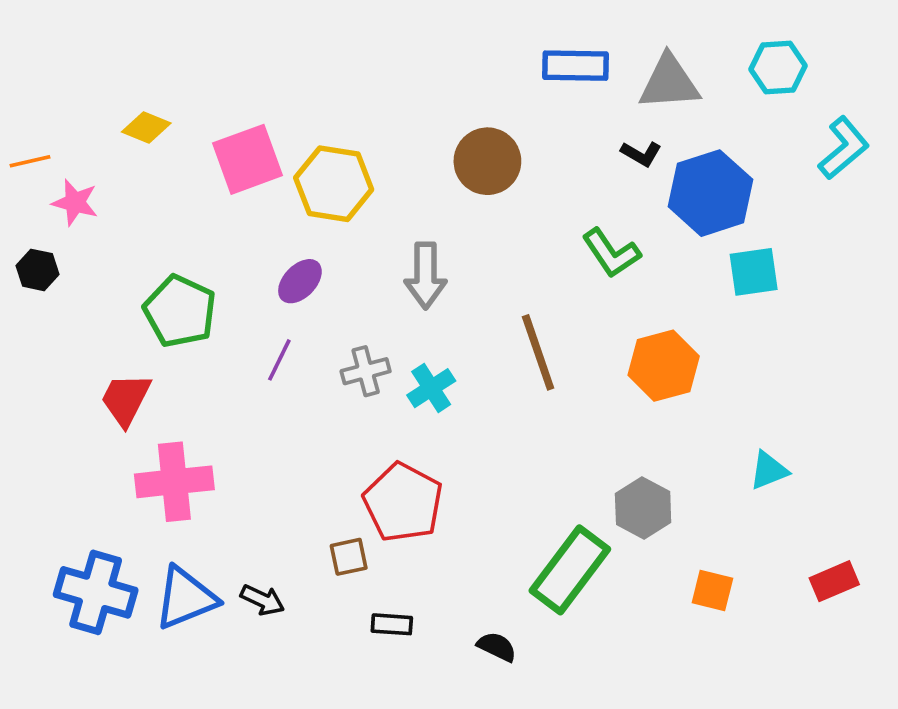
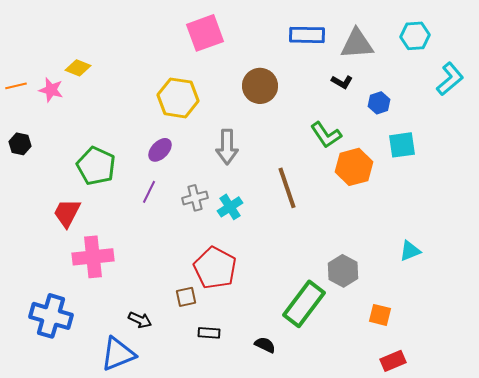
pink square: (247, 159) -> (205, 33), moved
blue hexagon: (711, 193) -> (379, 103), size x0.5
pink star: (75, 202) -> (51, 90), moved
orange hexagon: (664, 366) -> (354, 167), moved
red rectangle: (834, 581) -> (393, 361), moved
blue triangle: (186, 598) -> (118, 354), moved

